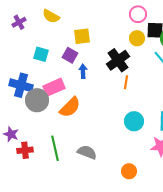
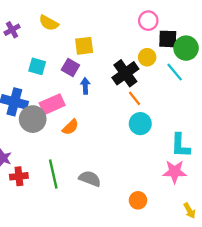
yellow circle: (137, 38) -> (147, 57), moved
orange line: (126, 82) -> (135, 98), turned -48
orange semicircle: (70, 107) -> (70, 127), size x0.7
cyan circle: (134, 121) -> (140, 124), moved

